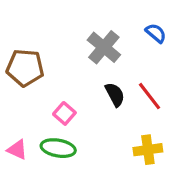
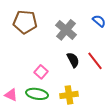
brown pentagon: (25, 68) -> (25, 22), moved
yellow cross: (148, 150) -> (69, 95), moved

